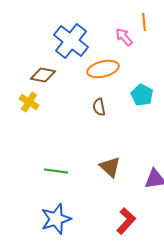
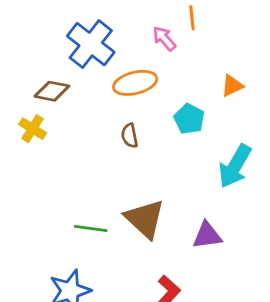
brown triangle: (110, 167) -> (145, 219), size x1.4
green line: (56, 171) -> (91, 228), moved

